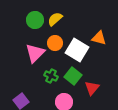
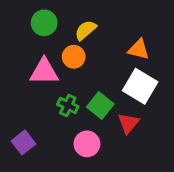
yellow semicircle: (55, 19) -> (85, 30), moved
white square: (77, 50) -> (140, 86), moved
pink triangle: (35, 53) -> (44, 72), turned 45

